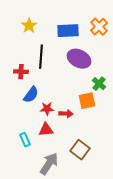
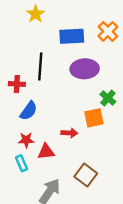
yellow star: (29, 26) -> (36, 14), moved
purple ellipse: (79, 59) -> (85, 69), turned -30
red star: (47, 109) -> (26, 140), moved

